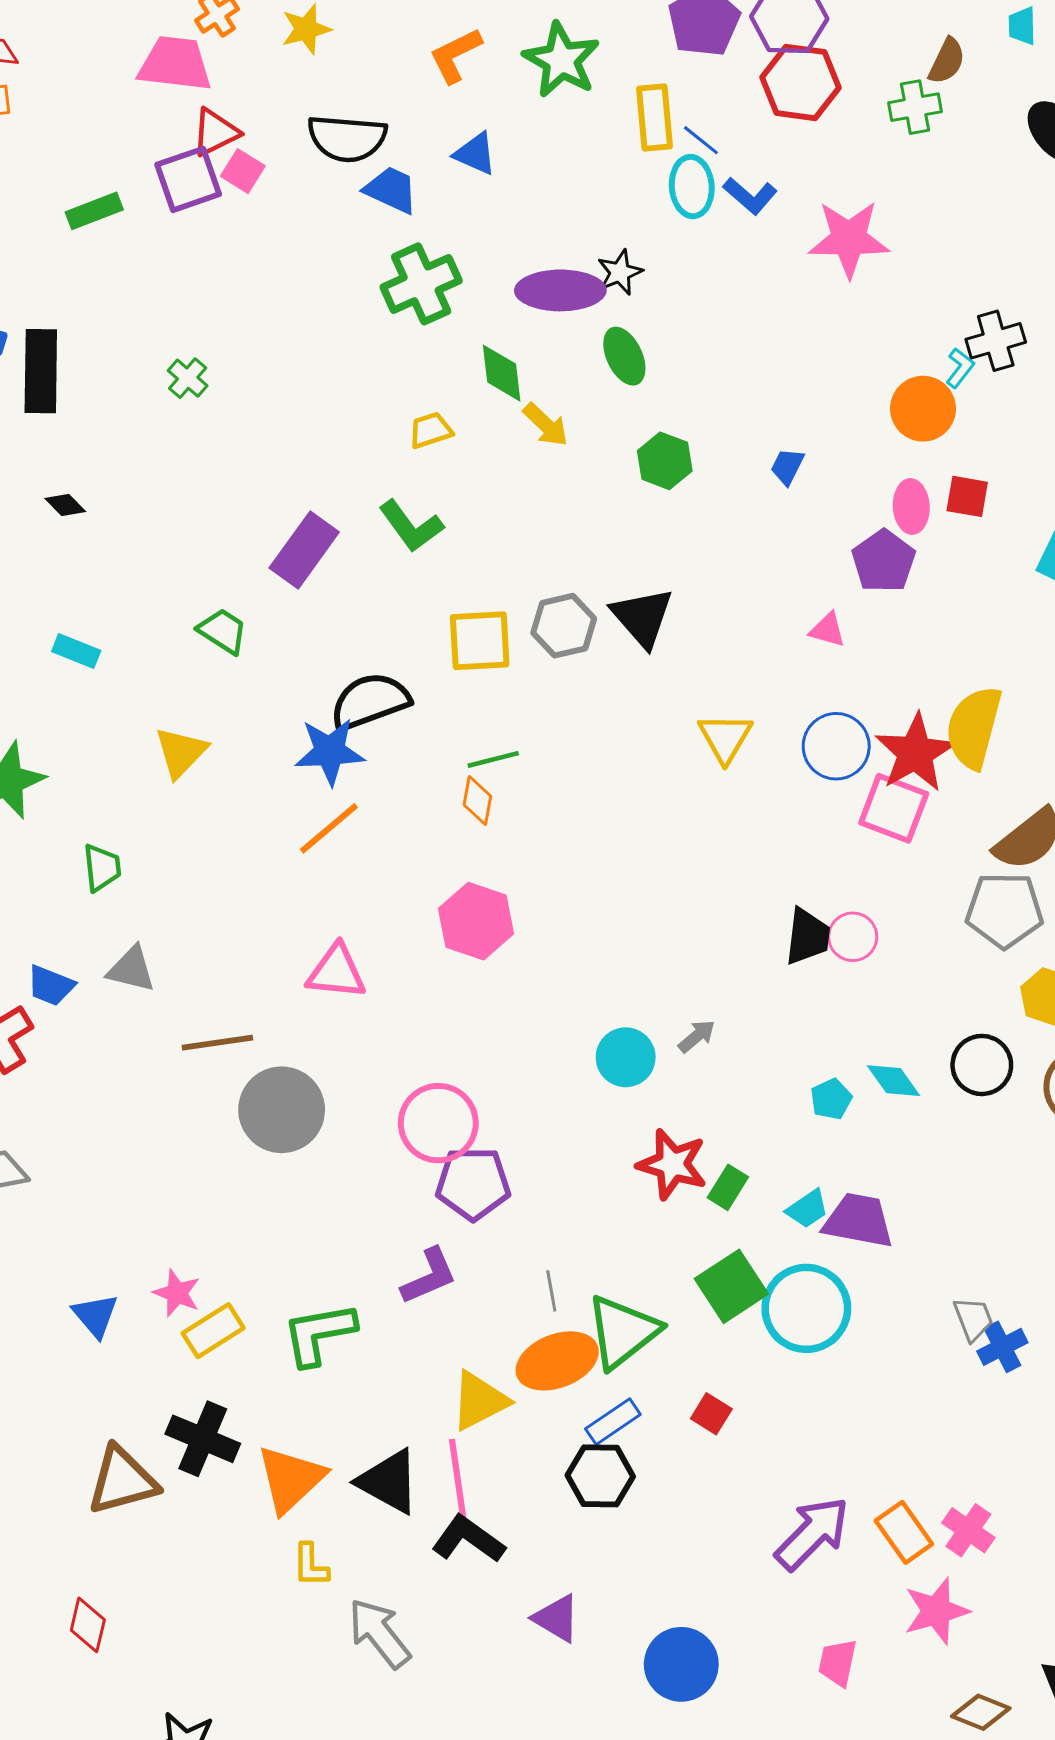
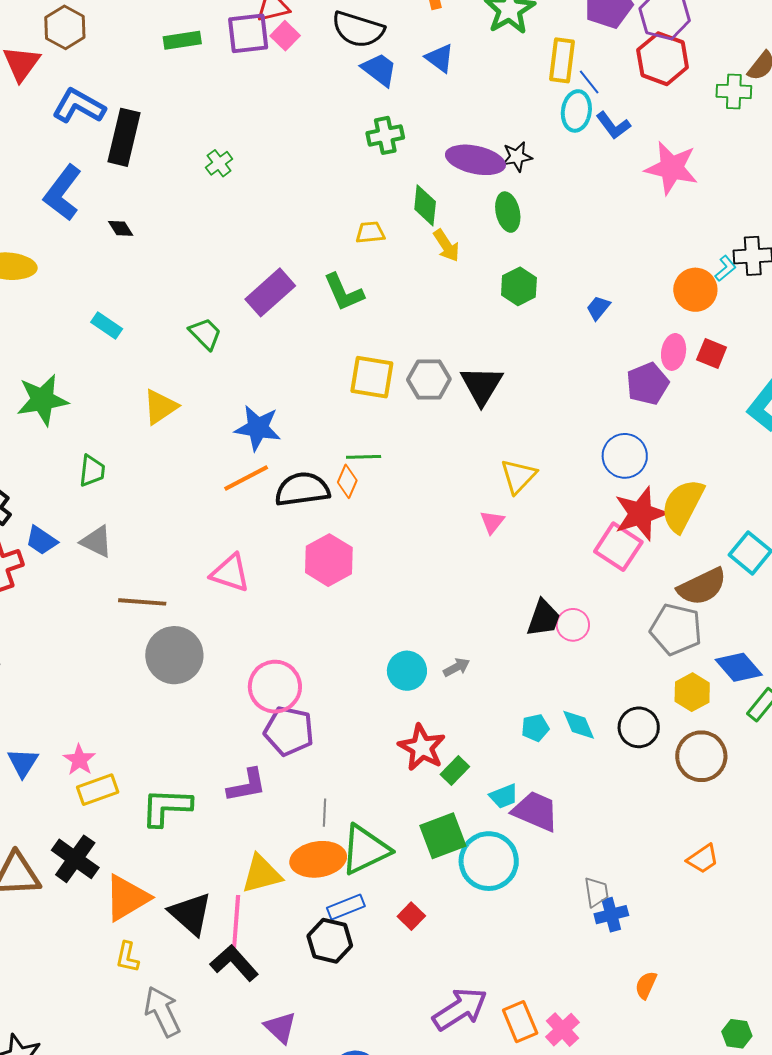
green cross: (421, 284) -> (385, 135), size x0.7
pink triangle: (828, 630) -> (492, 522), moved, turned 40
black semicircle: (370, 701) -> (302, 489), moved
blue circle: (836, 746) -> (625, 456), moved

